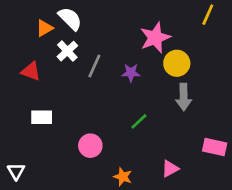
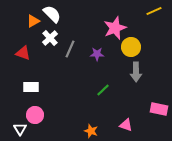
yellow line: (208, 15) -> (154, 11), turned 42
pink circle: (90, 146) -> (35, 115), moved
pink triangle: (170, 169) -> (126, 125), turned 48
white triangle: (16, 171) -> (20, 129), moved

